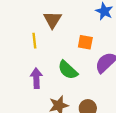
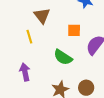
purple arrow: (36, 78) -> (25, 72), moved

